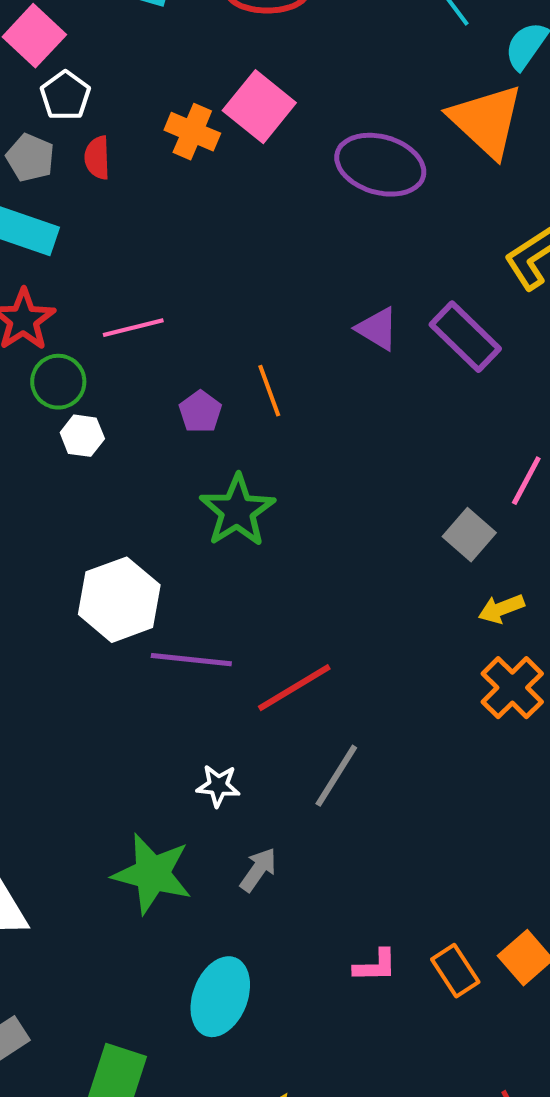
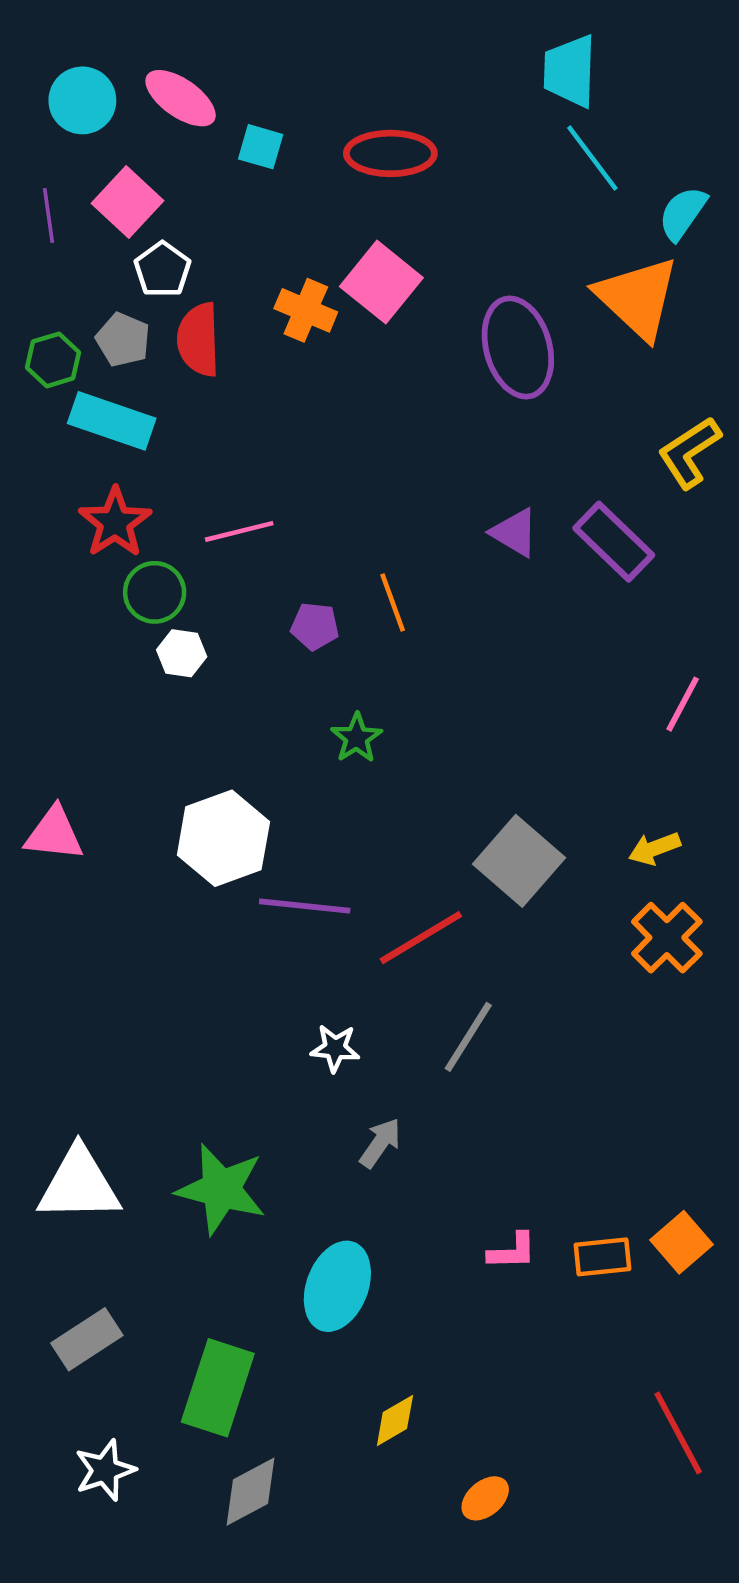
red semicircle: (97, 158) -> (199, 340), size x1.5
purple ellipse: (380, 165) -> (518, 348), turned 58
purple pentagon: (200, 412) -> (315, 626), turned -30
green star: (237, 511) -> (357, 738), size x0.6
gray square: (469, 535) -> (519, 861), moved, size x1.5
green star: (152, 874) -> (221, 1189), moved
orange rectangle: (455, 971) -> (603, 1257), turned -63

